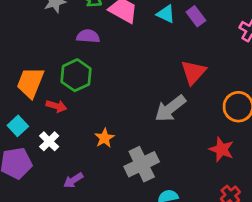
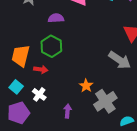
gray arrow: (170, 108) -> (120, 60), turned -100
orange star: (104, 138) -> (86, 86), moved
purple arrow: (73, 180) -> (68, 111), moved, turned 136

